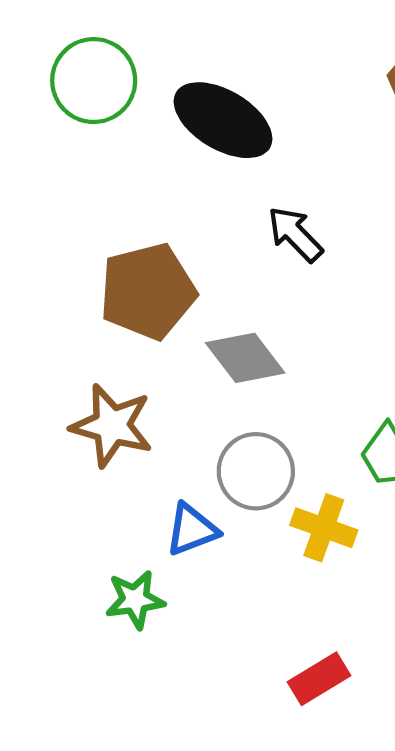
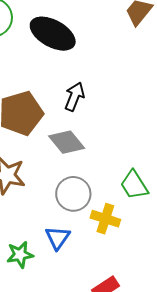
black arrow: (295, 234) -> (74, 97), moved, turned 68
blue triangle: (192, 530) -> (58, 238), moved, turned -32

